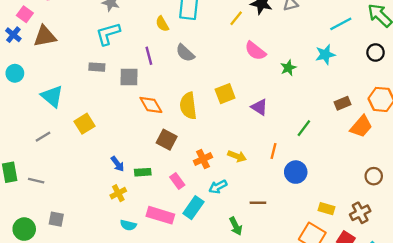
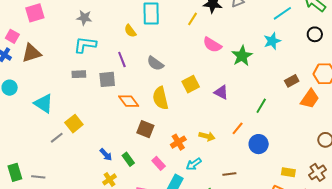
cyan L-shape: (108, 34) -> (85, 45), turned 30
gray semicircle: (185, 53) -> (155, 63), moved
green star: (288, 68) -> (242, 56), size x1.5
gray line: (43, 137) -> (57, 138), moved
orange line: (273, 151) -> (238, 128), turned 32
green rectangle: (143, 172) -> (128, 159), turned 64

